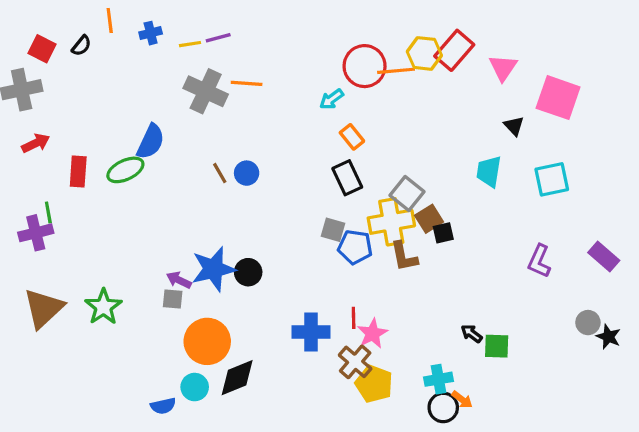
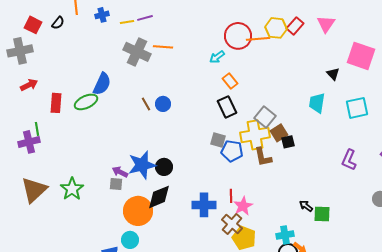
red rectangle: (454, 50) -> (295, 26), size x0.7
pink triangle: (503, 68) -> (326, 24), moved
black diamond: (237, 378) -> (159, 197), moved

